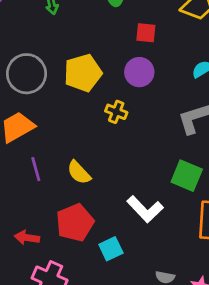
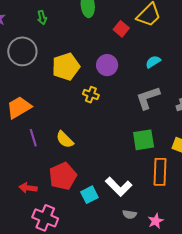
red square: (146, 33) -> (121, 29), moved, turned 35
gray circle: (27, 74) -> (22, 51), moved
green square: (187, 176) -> (144, 140), turned -30
white L-shape: (145, 209) -> (119, 187), moved

